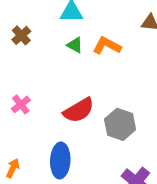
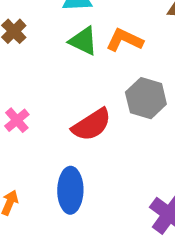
green triangle: (75, 45) -> (83, 41), size x1.4
gray hexagon: (120, 124) -> (146, 98), moved

